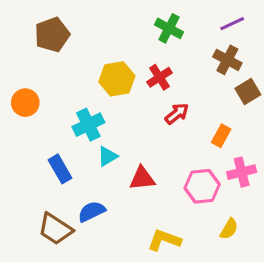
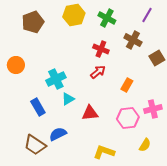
purple line: (232, 24) -> (147, 15), turned -35
brown cross: (227, 60) -> (133, 40), moved
red cross: (159, 77) -> (101, 49), turned -35
yellow hexagon: (117, 79) -> (74, 15), moved
red arrow: (177, 114) -> (98, 72), moved
orange rectangle: (221, 136) -> (127, 85), moved

